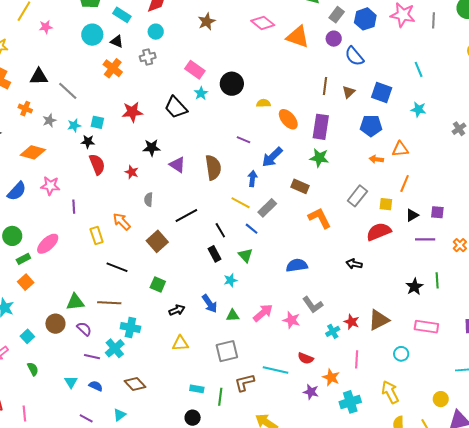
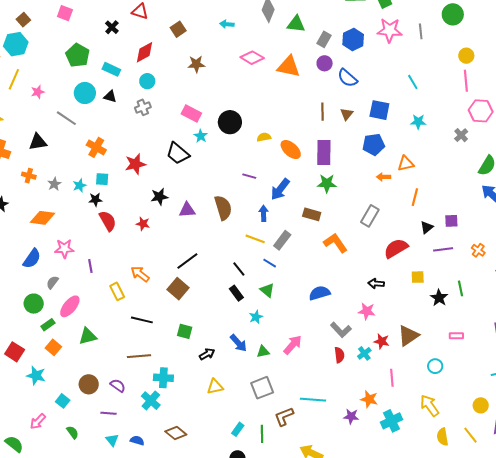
brown star: (207, 22) -> (196, 64), turned 30
orange cross: (113, 68) -> (96, 147), moved
gray line: (68, 91) -> (66, 118), moved
purple triangle: (177, 165) -> (187, 210), turned -30
gray semicircle: (149, 200) -> (52, 282), moved, turned 40
yellow square: (386, 204) -> (418, 277), moved
black line: (186, 216) -> (187, 261), moved
green triangle: (75, 302) -> (88, 336), moved
pink star: (291, 320) -> (367, 311), moved
pink rectangle: (426, 327) -> (456, 336), size x0.6
purple line: (92, 357) -> (108, 413), moved
red semicircle: (306, 358) -> (339, 355), moved, turned -112
cyan rectangle: (197, 389) -> (238, 429), turned -56

